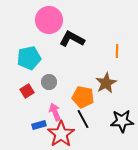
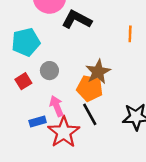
brown star: (106, 83) -> (98, 72), moved

